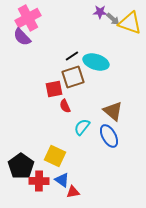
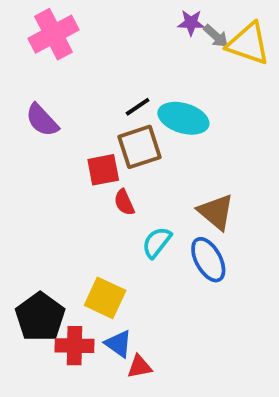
purple semicircle: (22, 37) -> (42, 120), moved

